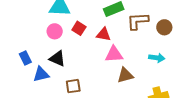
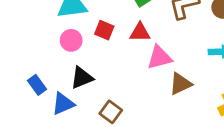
black triangle: (57, 59) -> (82, 78), turned -36
brown square: (73, 86) -> (111, 112), turned -35

